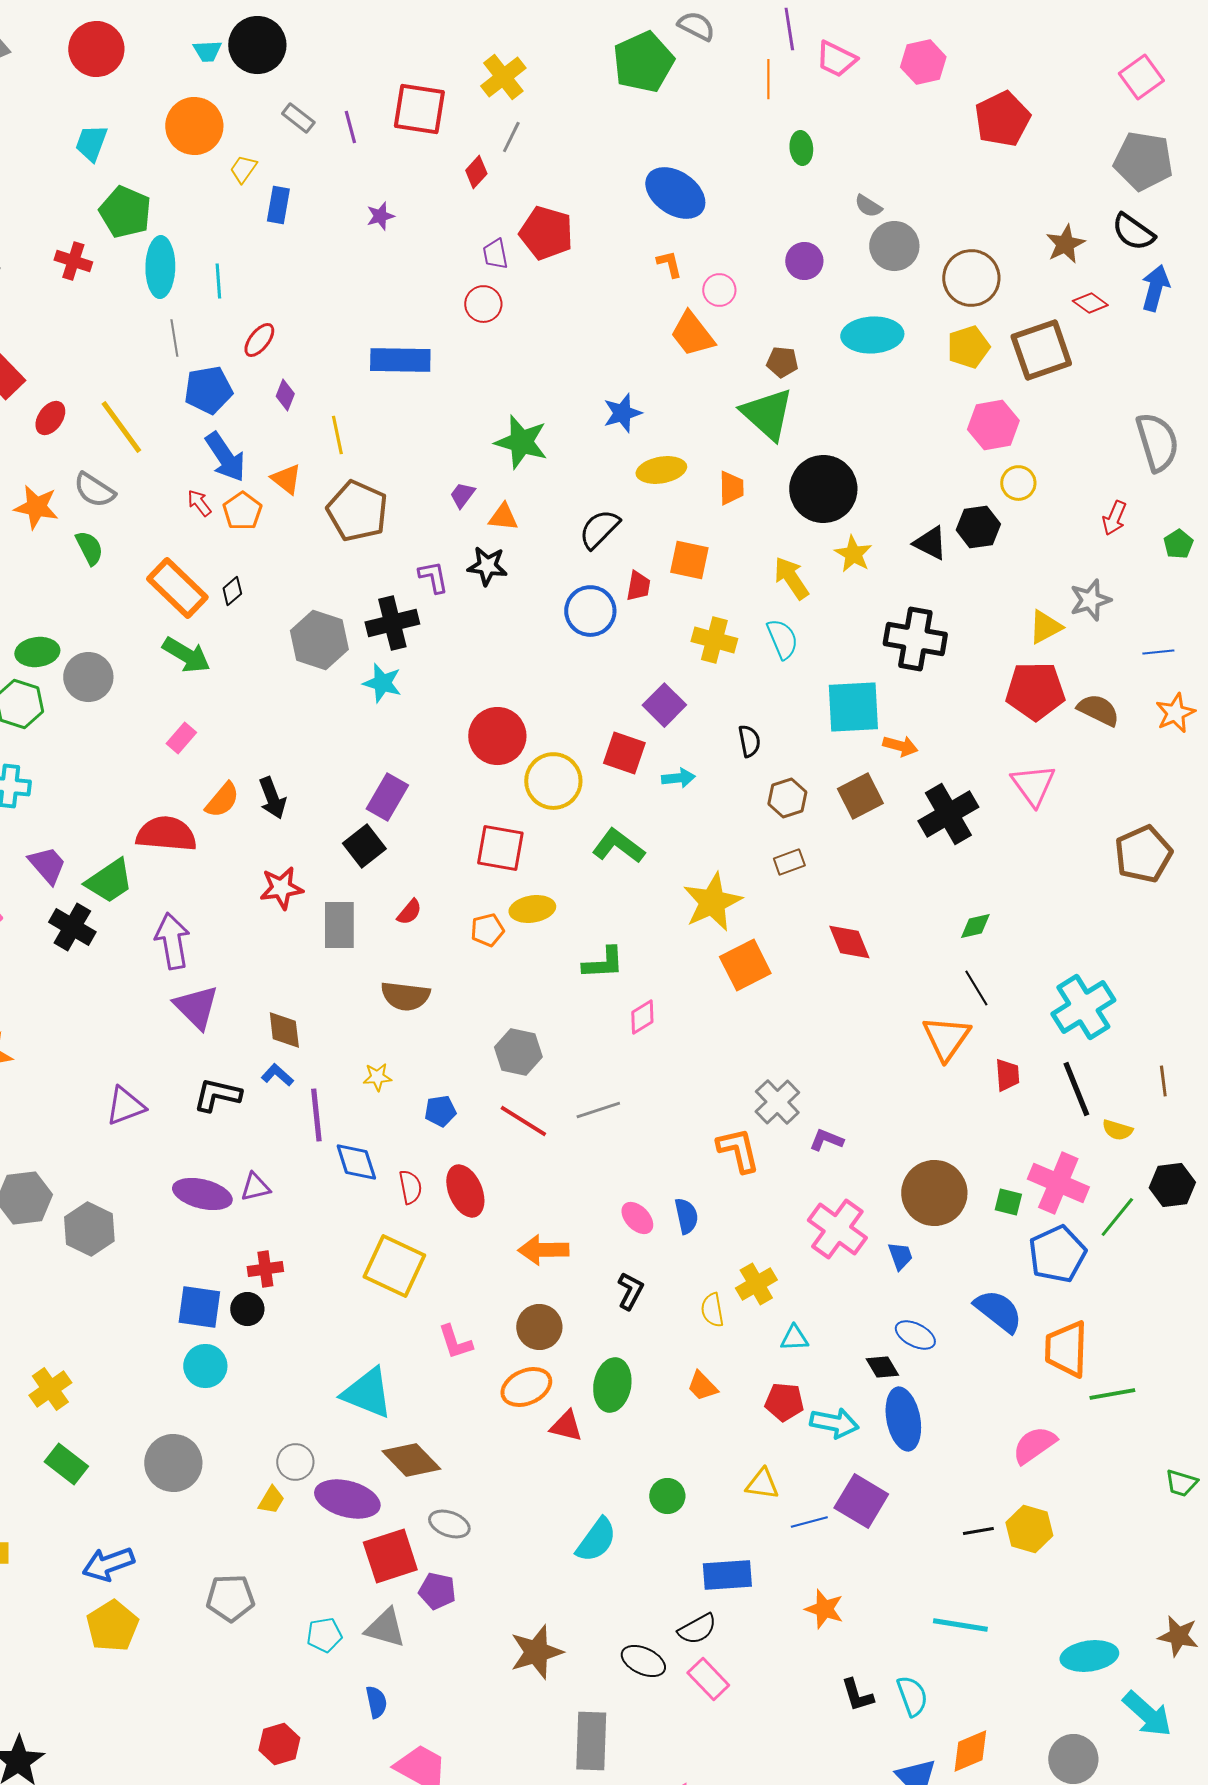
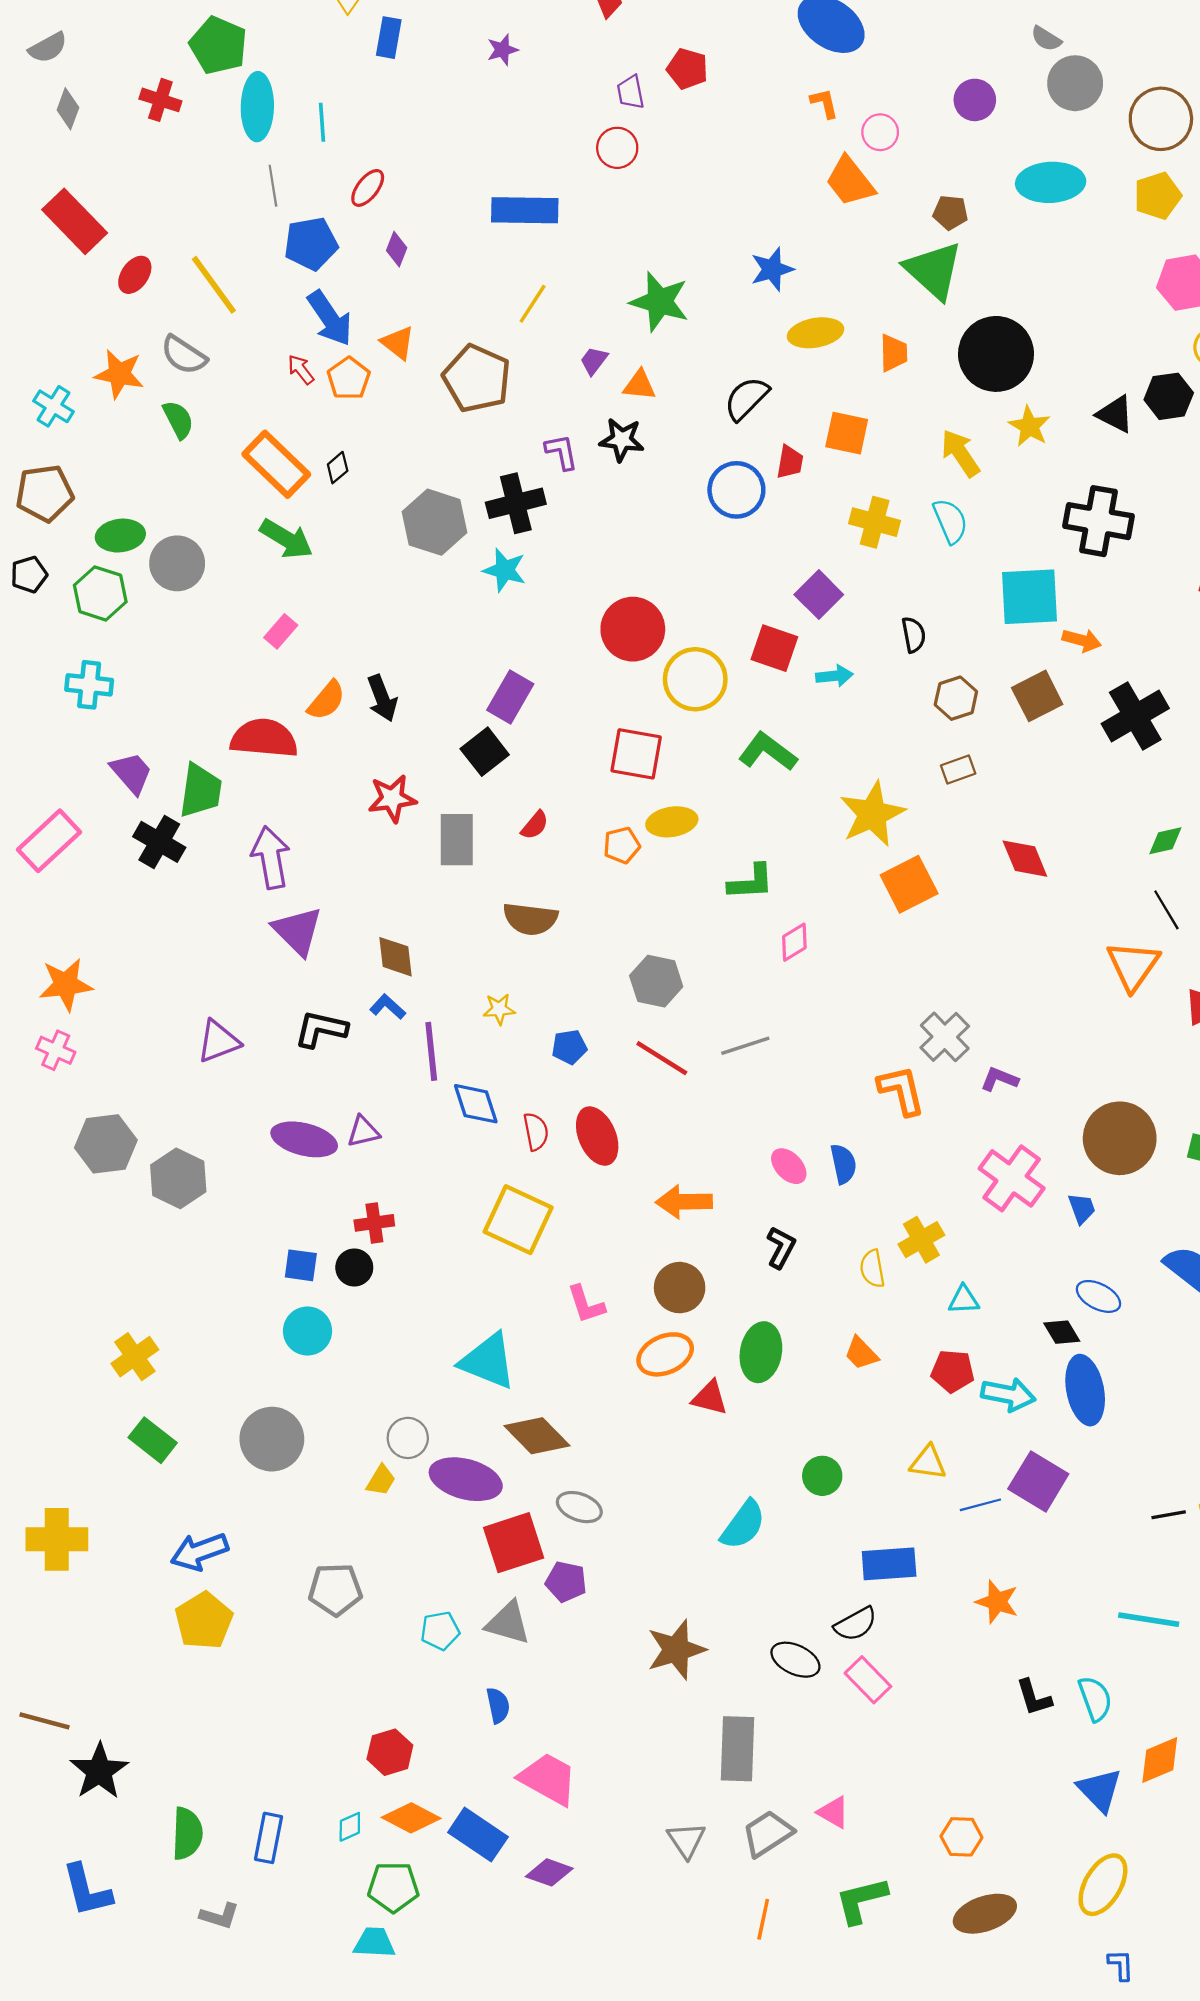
red pentagon: (546, 233) -> (687, 69), size x0.7
yellow line: (337, 435) -> (533, 304), moved, turned 45
green trapezoid: (109, 881) -> (201, 791), turned -48
blue square: (199, 1307) -> (301, 1265), size x0.7

